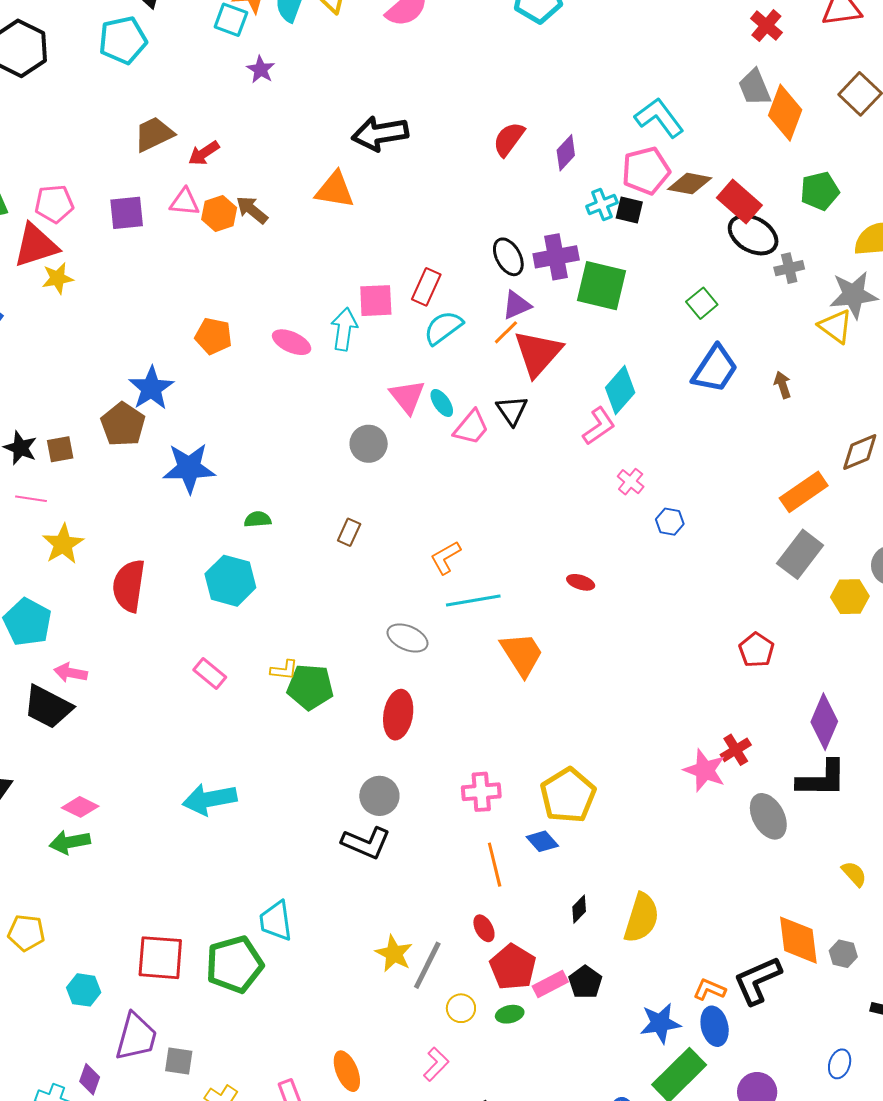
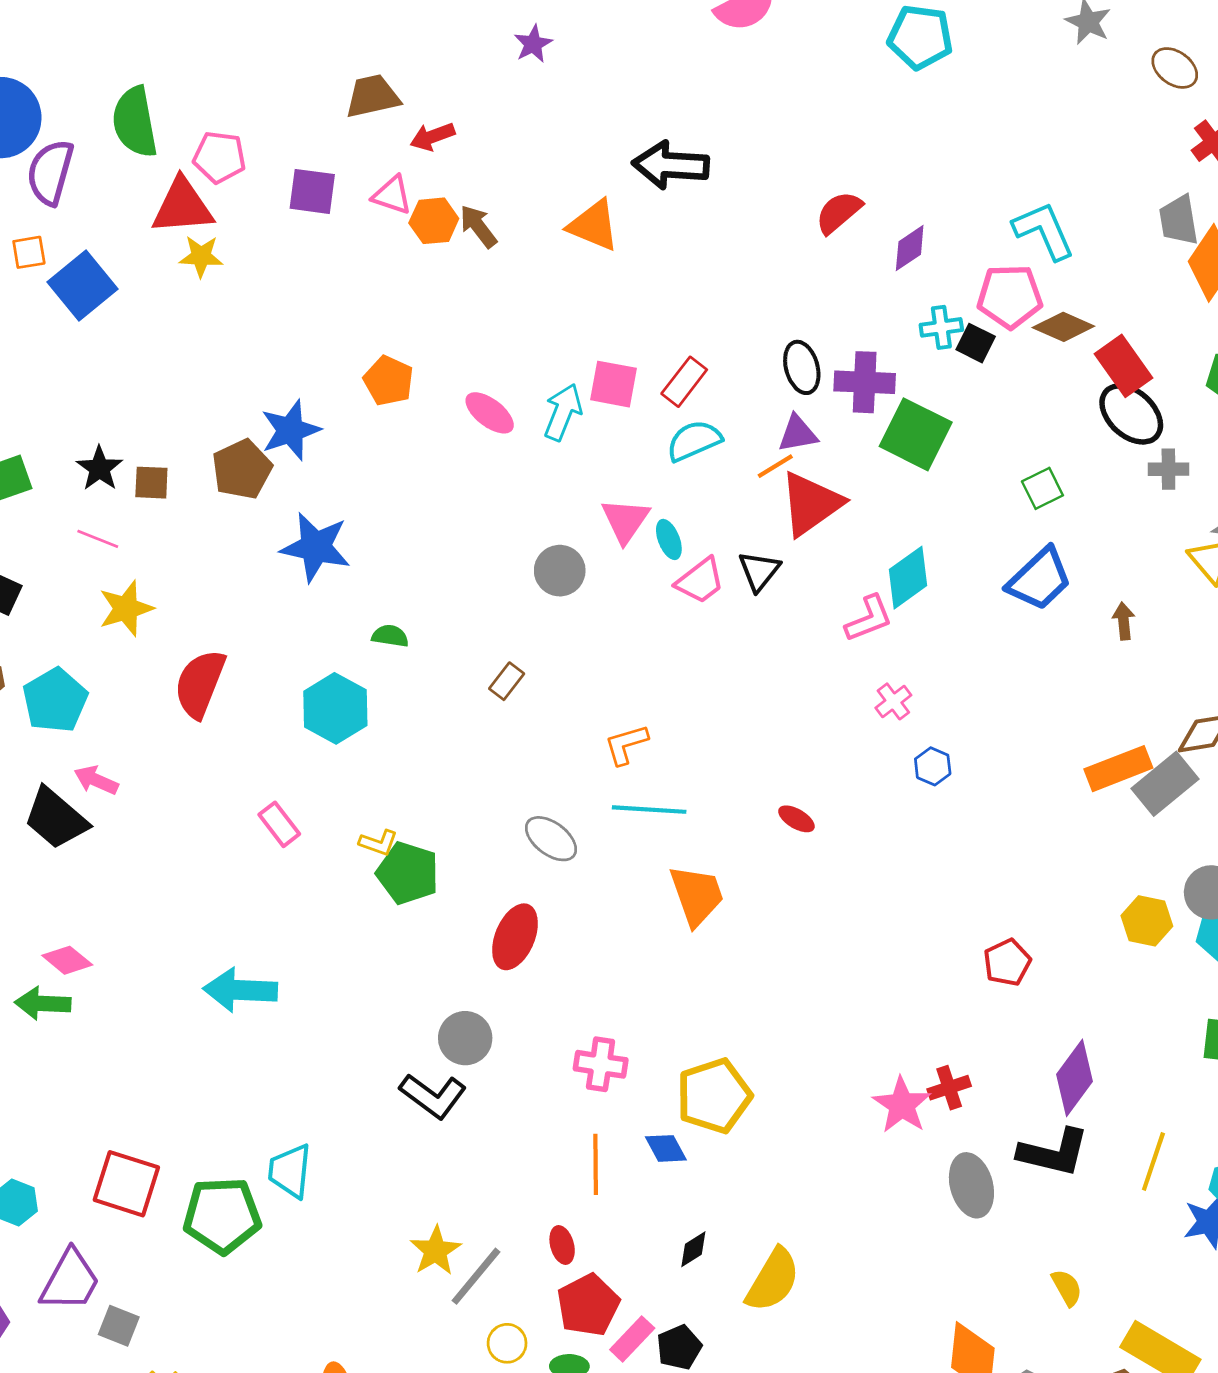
gray rectangle: (800, 554) -> (1165, 784), moved
pink rectangle: (550, 984) -> (632, 1339), turned -32

